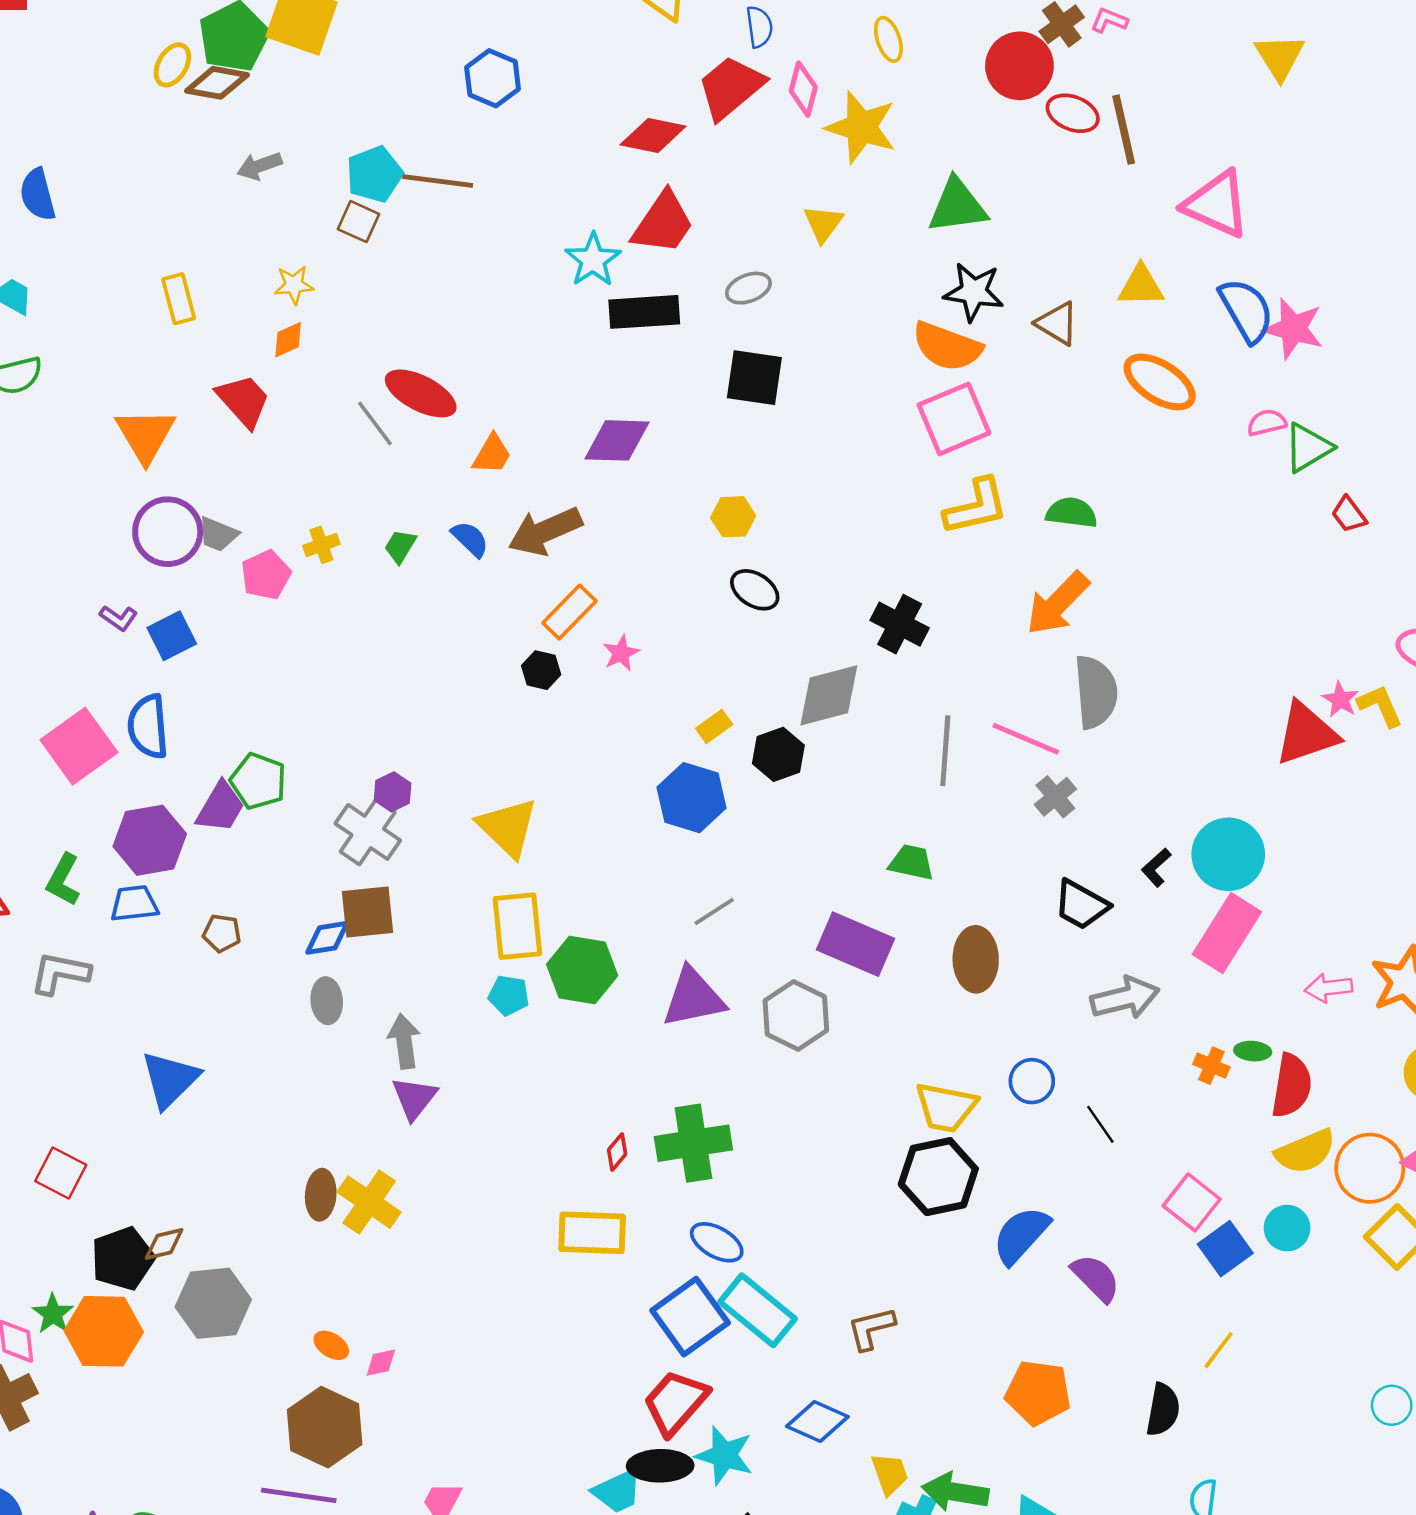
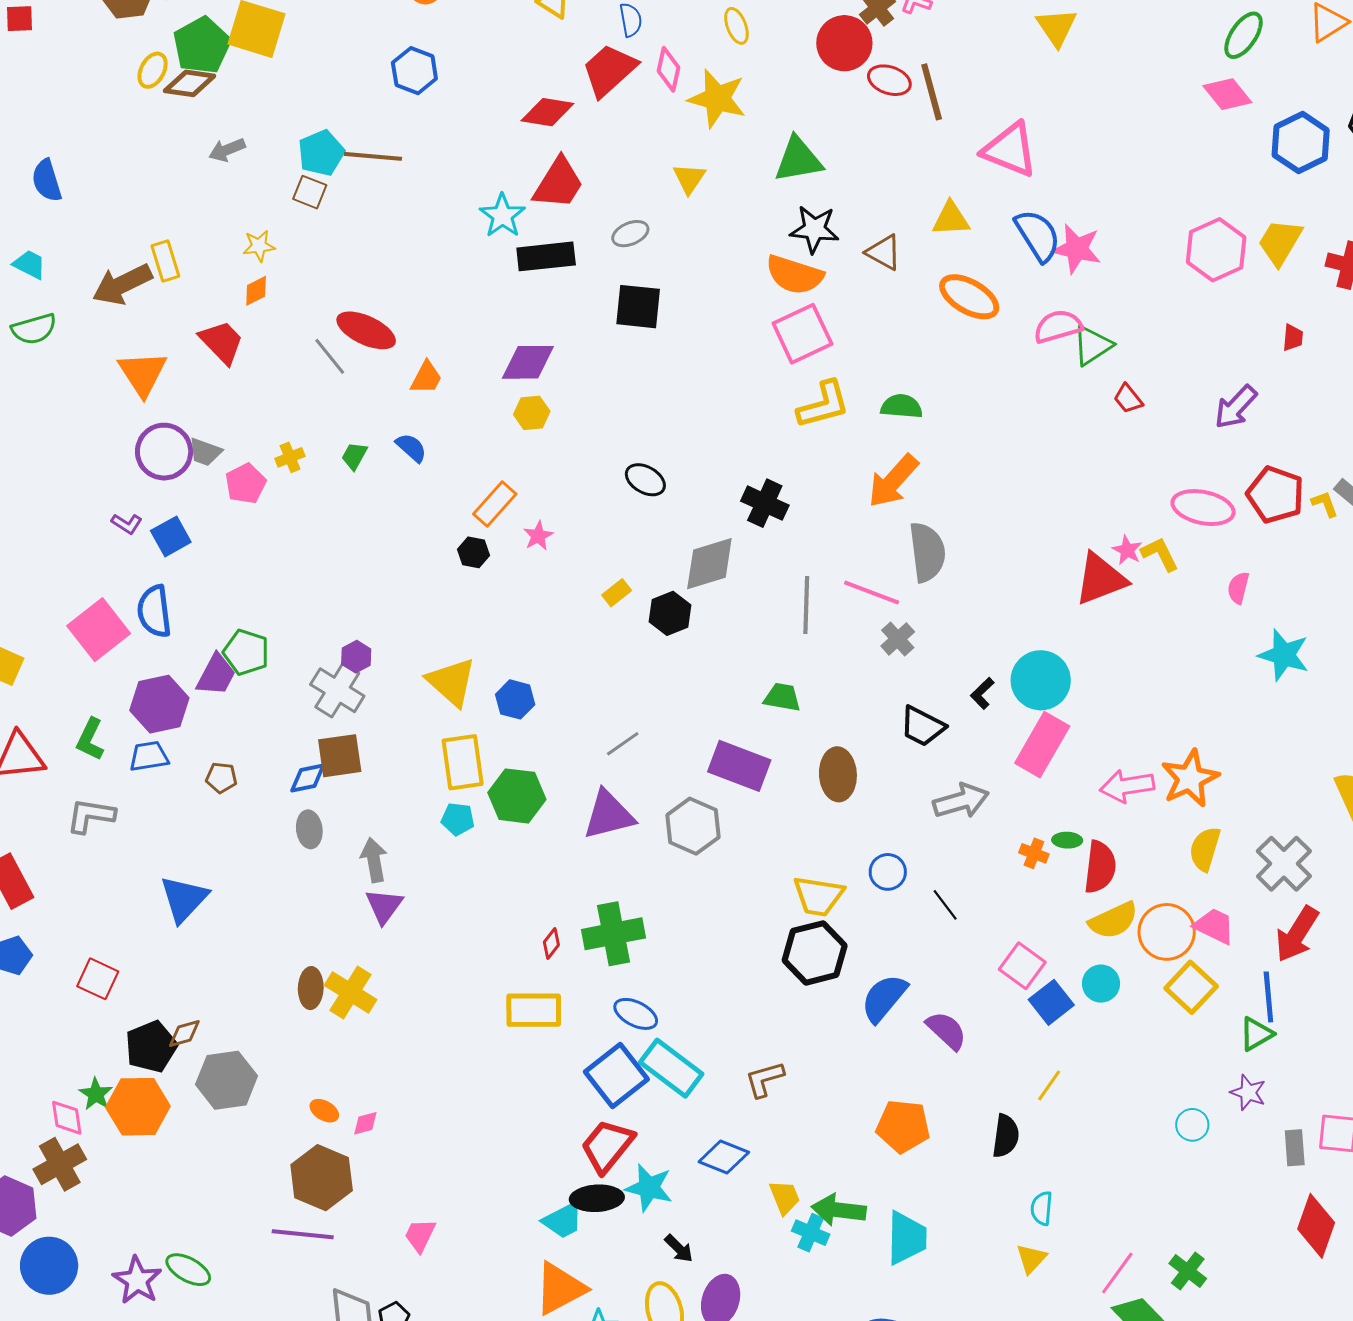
pink semicircle: (1267, 423) -> (1058, 326), size x1.5
yellow hexagon: (733, 517) -> (532, 413), moved
brown arrow: (545, 531) -> (122, 284), moved
blue hexagon: (691, 798) -> (515, 699), moved, size x0.7
pink arrow: (1328, 988) -> (1127, 786), size x1.4

